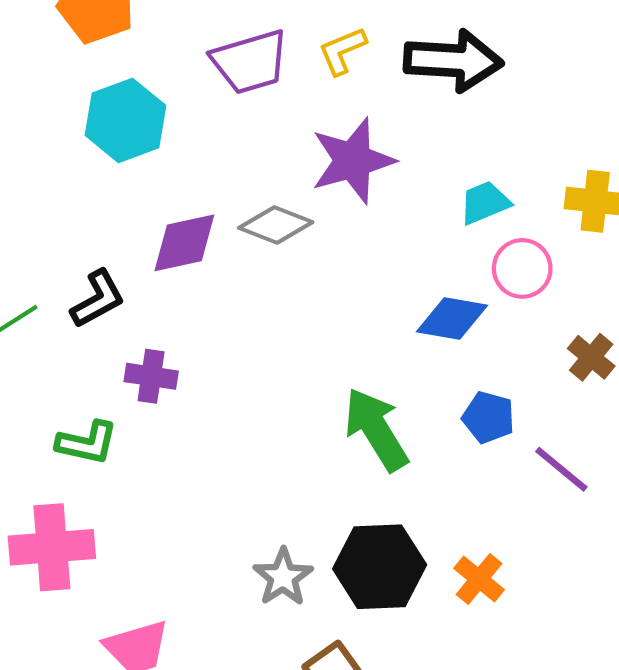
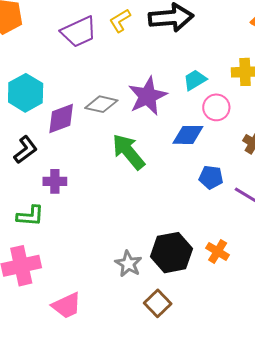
cyan hexagon: (125, 120) -> (26, 93), moved
purple star: (353, 161) -> (148, 96), moved
green arrow: (376, 429) -> (128, 152), moved

